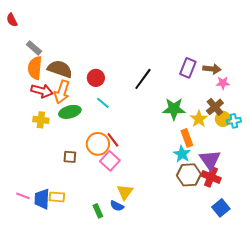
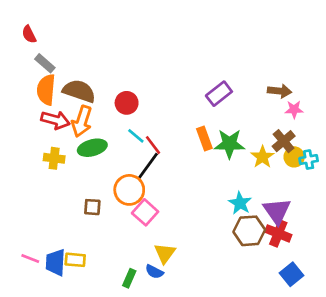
red semicircle: (12, 20) -> (29, 34), moved
purple rectangle: (188, 68) -> (219, 94), moved, turned 30
black line: (143, 79) -> (148, 166), moved
orange rectangle: (187, 138) -> (204, 138), moved
red line: (113, 140) -> (153, 145), moved
green rectangle: (98, 211) -> (129, 278), turned 48

